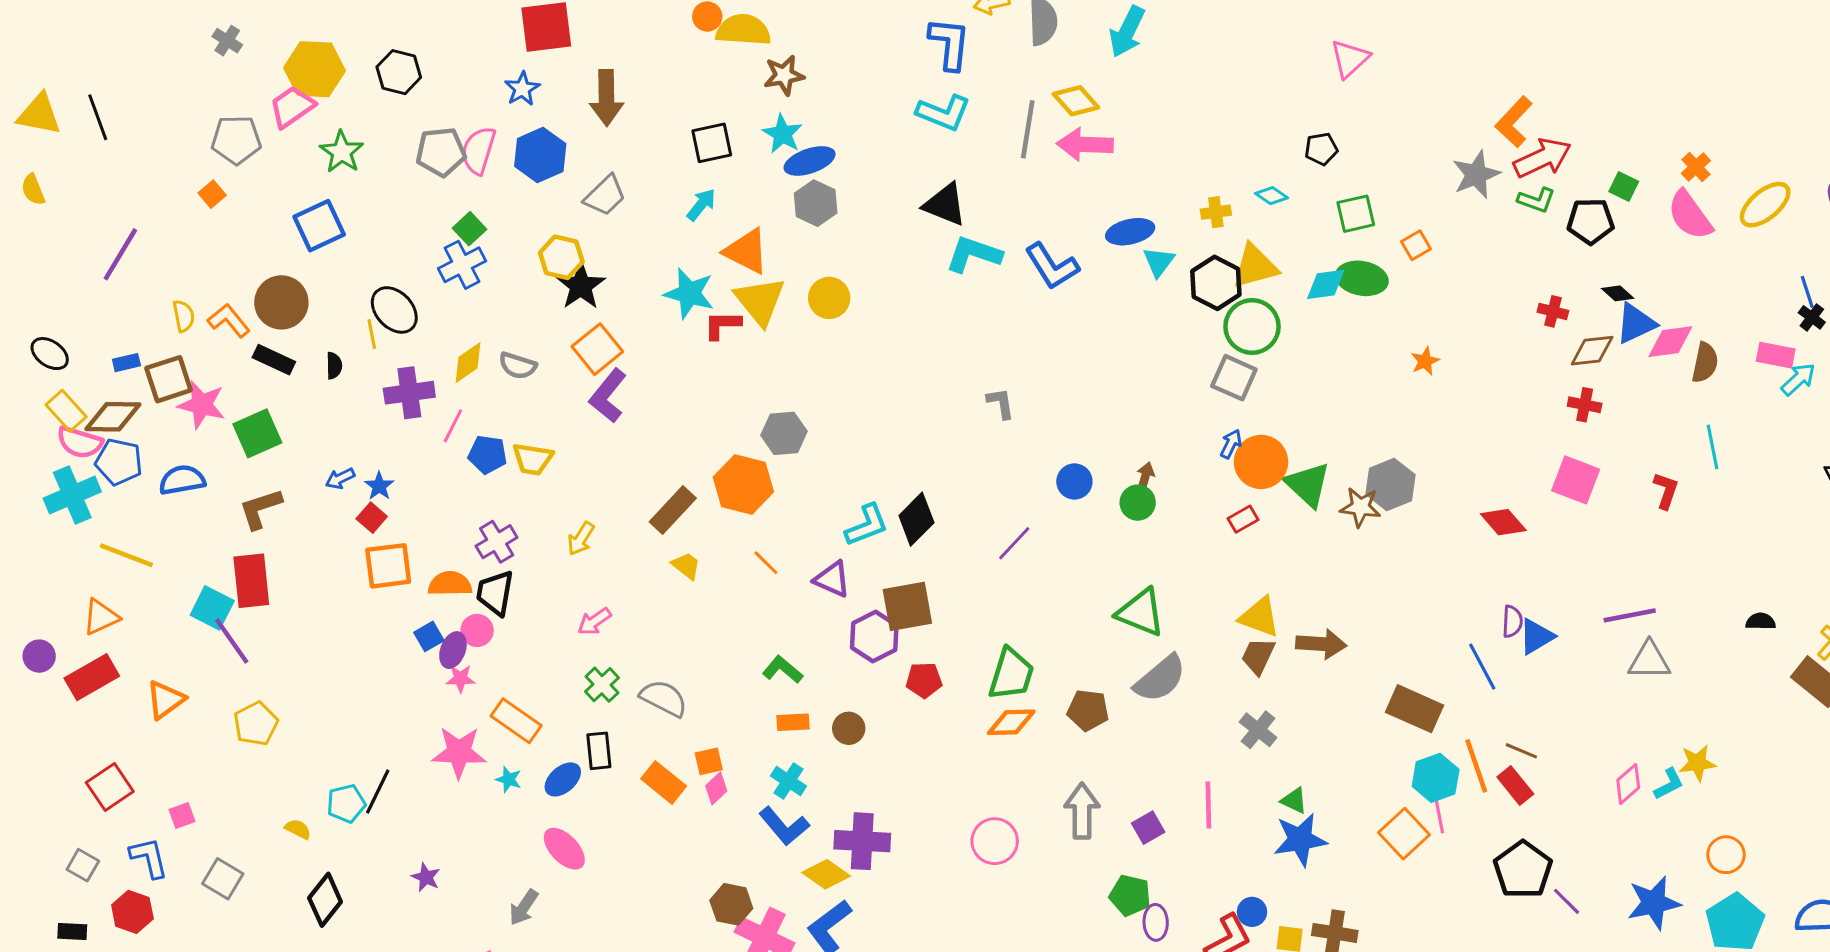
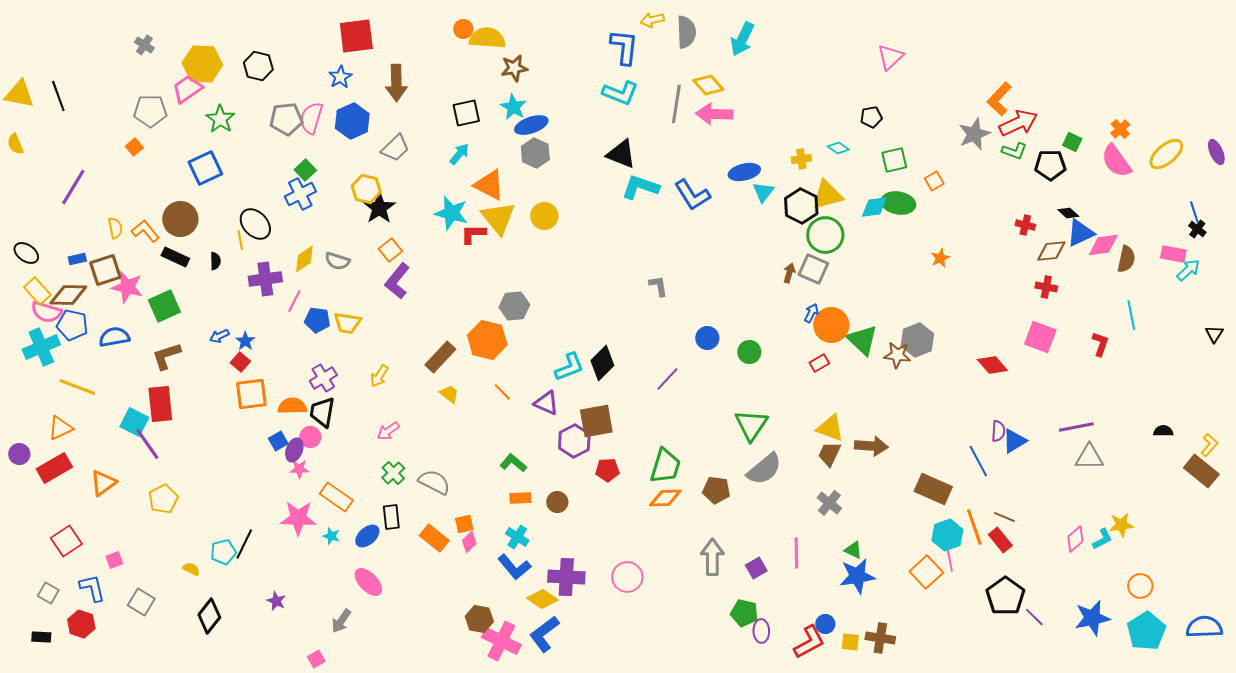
orange square: (597, 349) -> (390, 250), size x0.7
brown arrow: (1145, 477) -> (789, 273), moved
green triangle: (1141, 612) -> (751, 425), turned 42
pink circle: (995, 841) -> (627, 577), moved

